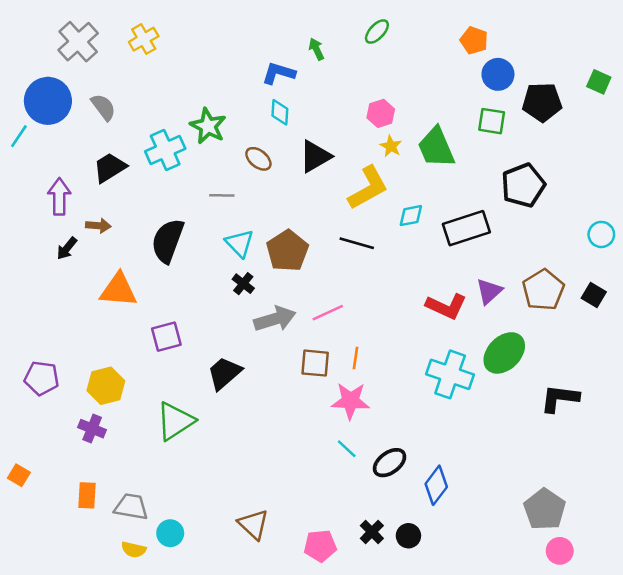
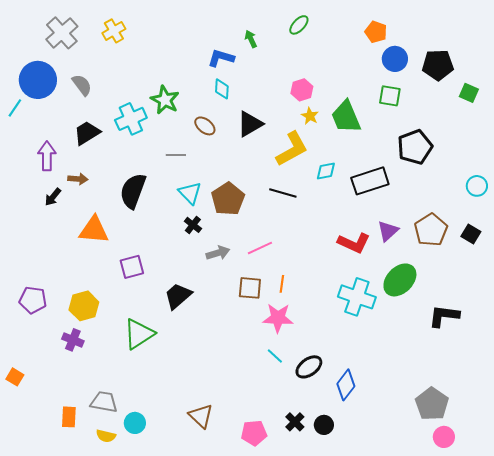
green square: (599, 82) -> (469, 93), moved
black pentagon: (542, 102) -> (438, 65), moved
gray arrow: (275, 319) -> (218, 253), size x0.7
orange rectangle: (87, 495) -> (69, 417), moved

